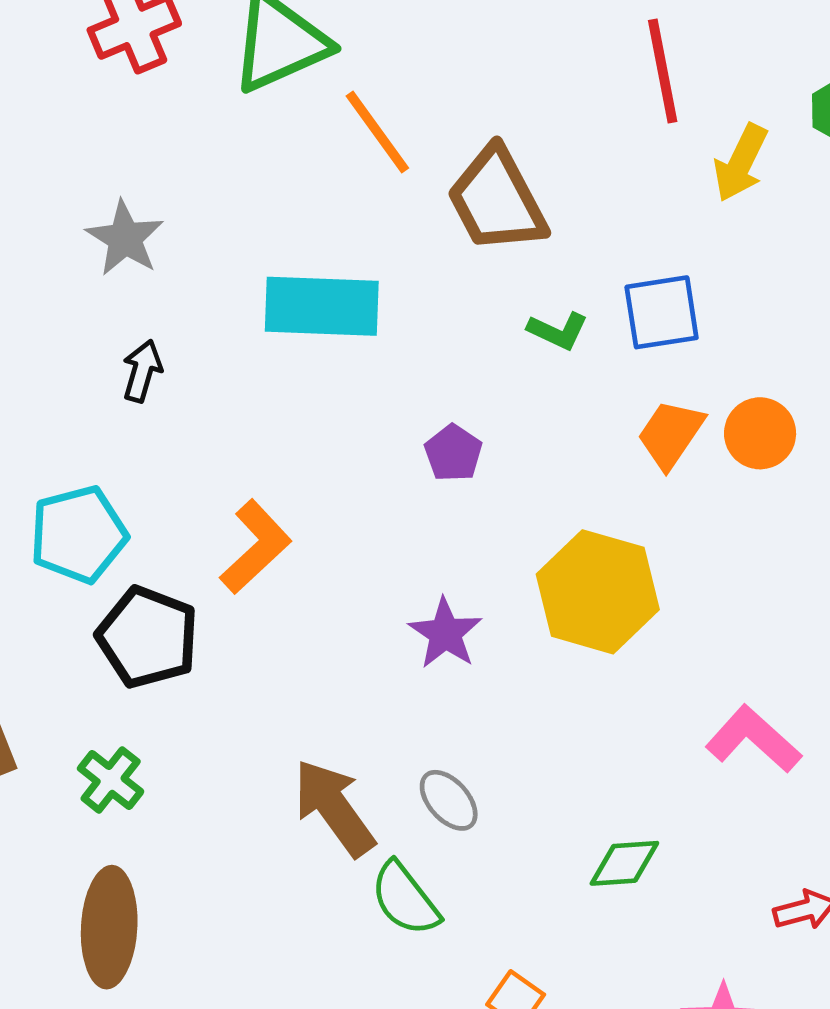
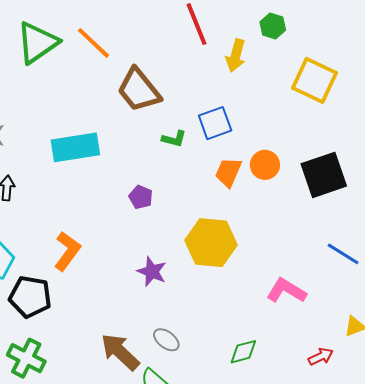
orange line: (377, 132) -> (94, 43), moved
green cross: (111, 780) -> (26, 358), size x1.4

